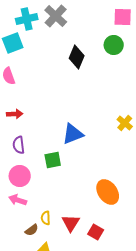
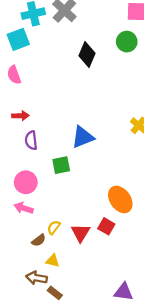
purple semicircle: (19, 145) -> (31, 140), moved
yellow semicircle: (46, 218) -> (54, 227), turned 40
red square: (96, 232) -> (106, 226), moved

